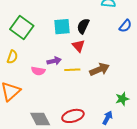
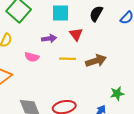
black semicircle: (83, 26) -> (96, 14), moved
purple arrow: (54, 61) -> (49, 38), moved

